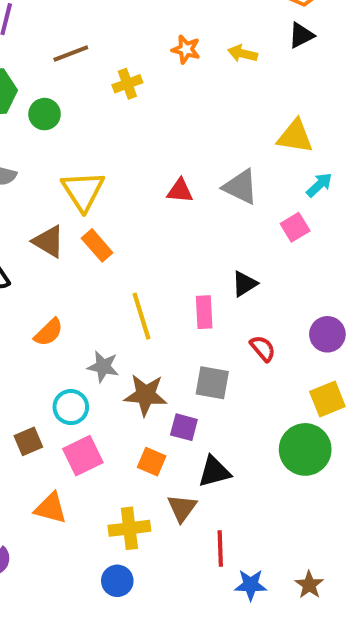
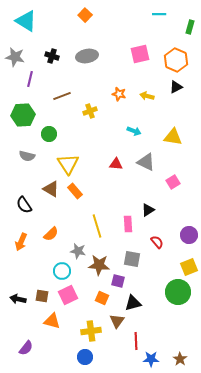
green circle: (45, 114) -> (49, 134), moved
cyan arrow: (319, 185) -> (134, 131), moved, turned 64
brown square: (28, 441) -> (42, 296), moved, turned 32

